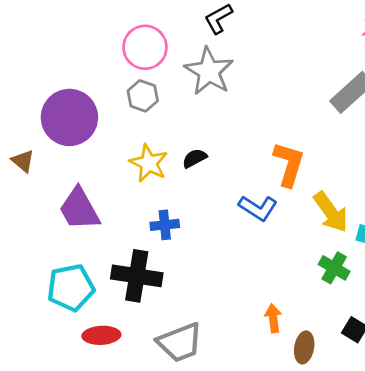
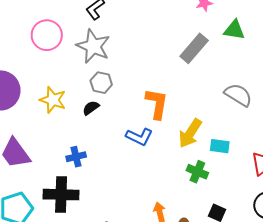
gray hexagon: (143, 96) -> (101, 83), moved
yellow star: (149, 163) -> (53, 100), moved
yellow arrow: (331, 212) -> (190, 133), turned 76

